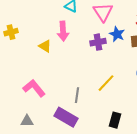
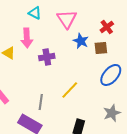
purple cross: (98, 42) -> (47, 57), moved

